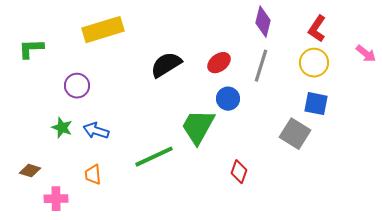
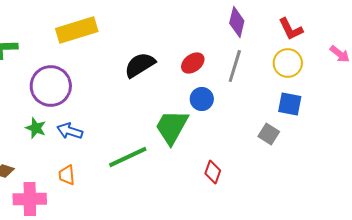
red L-shape: (317, 29) -> (291, 29), turned -60
purple circle: (77, 86) -> (51, 86), size x1.6
gray square: (295, 134) -> (269, 134), size x0.7
pink cross: (56, 199) -> (30, 199), size x1.4

